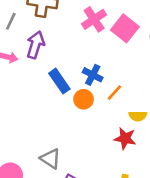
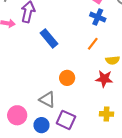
blue cross: (93, 75) -> (98, 17), moved
orange circle: (84, 99) -> (67, 78), moved

